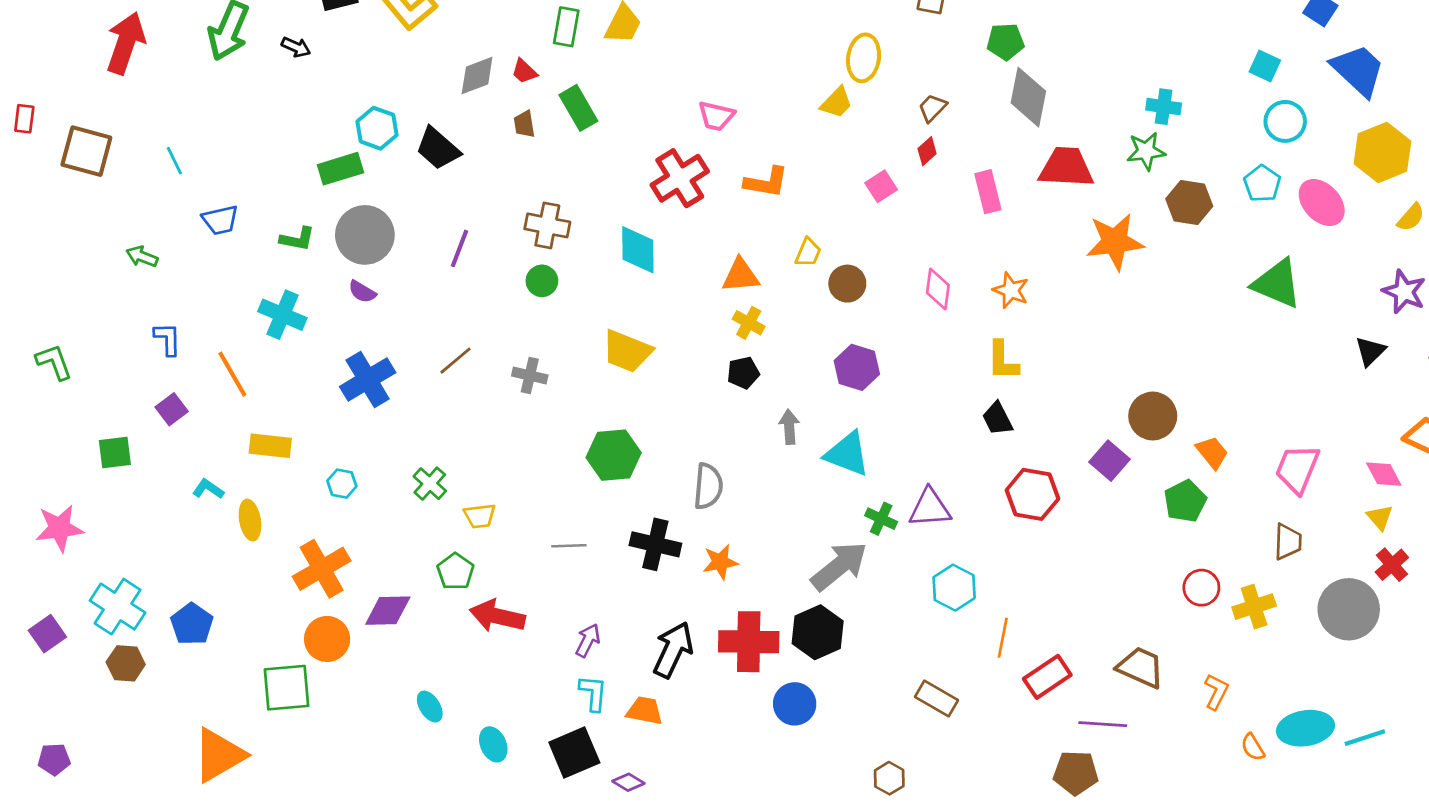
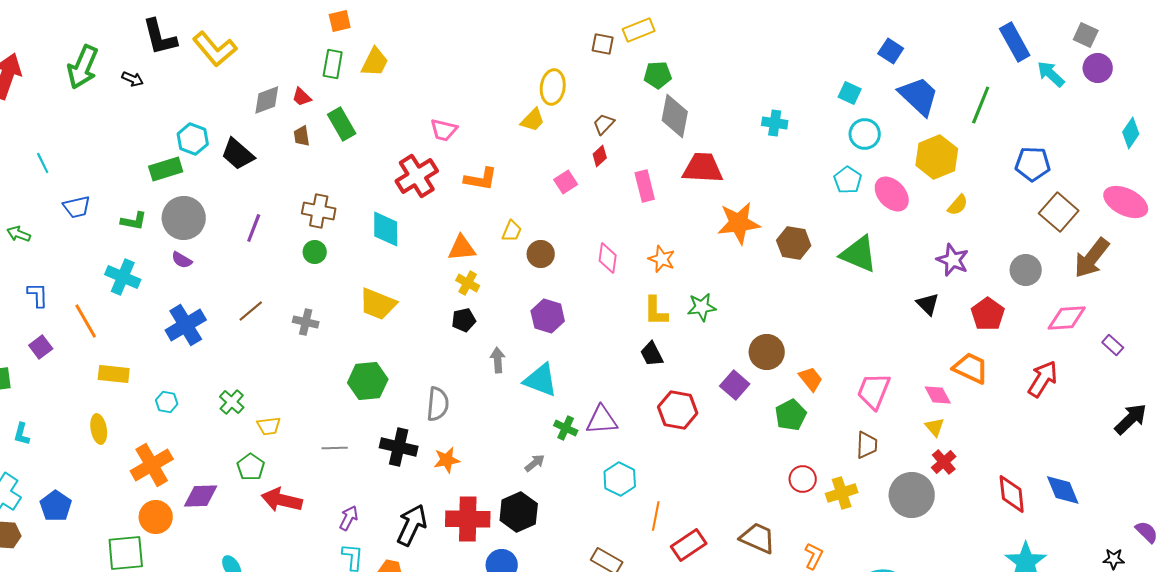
green star: (1146, 151) -> (702, 307), moved
brown hexagon: (1189, 202) -> (794, 243), moved
black triangle: (1370, 351) -> (928, 304), turned -30
cyan L-shape: (208, 489) -> (22, 434), moved, turned -110
gray arrow: (839, 566) -> (535, 463), size x0.5

